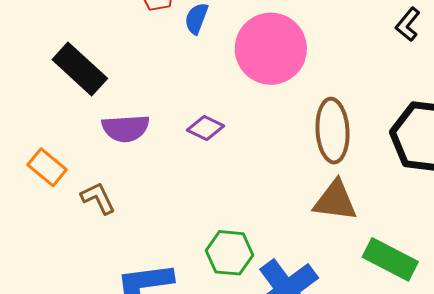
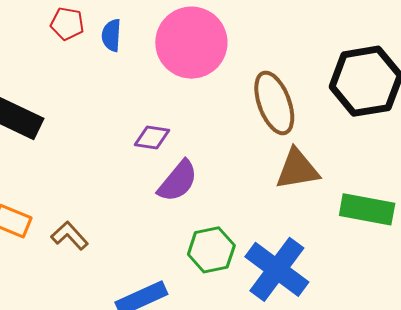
purple semicircle: (126, 128) -> (178, 181), moved, turned -30

